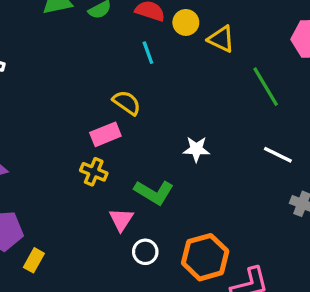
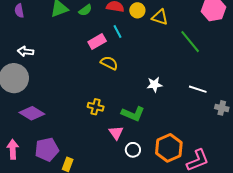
pink rectangle: (105, 134) -> (97, 42), moved
white line: (278, 155) -> (198, 89), moved

